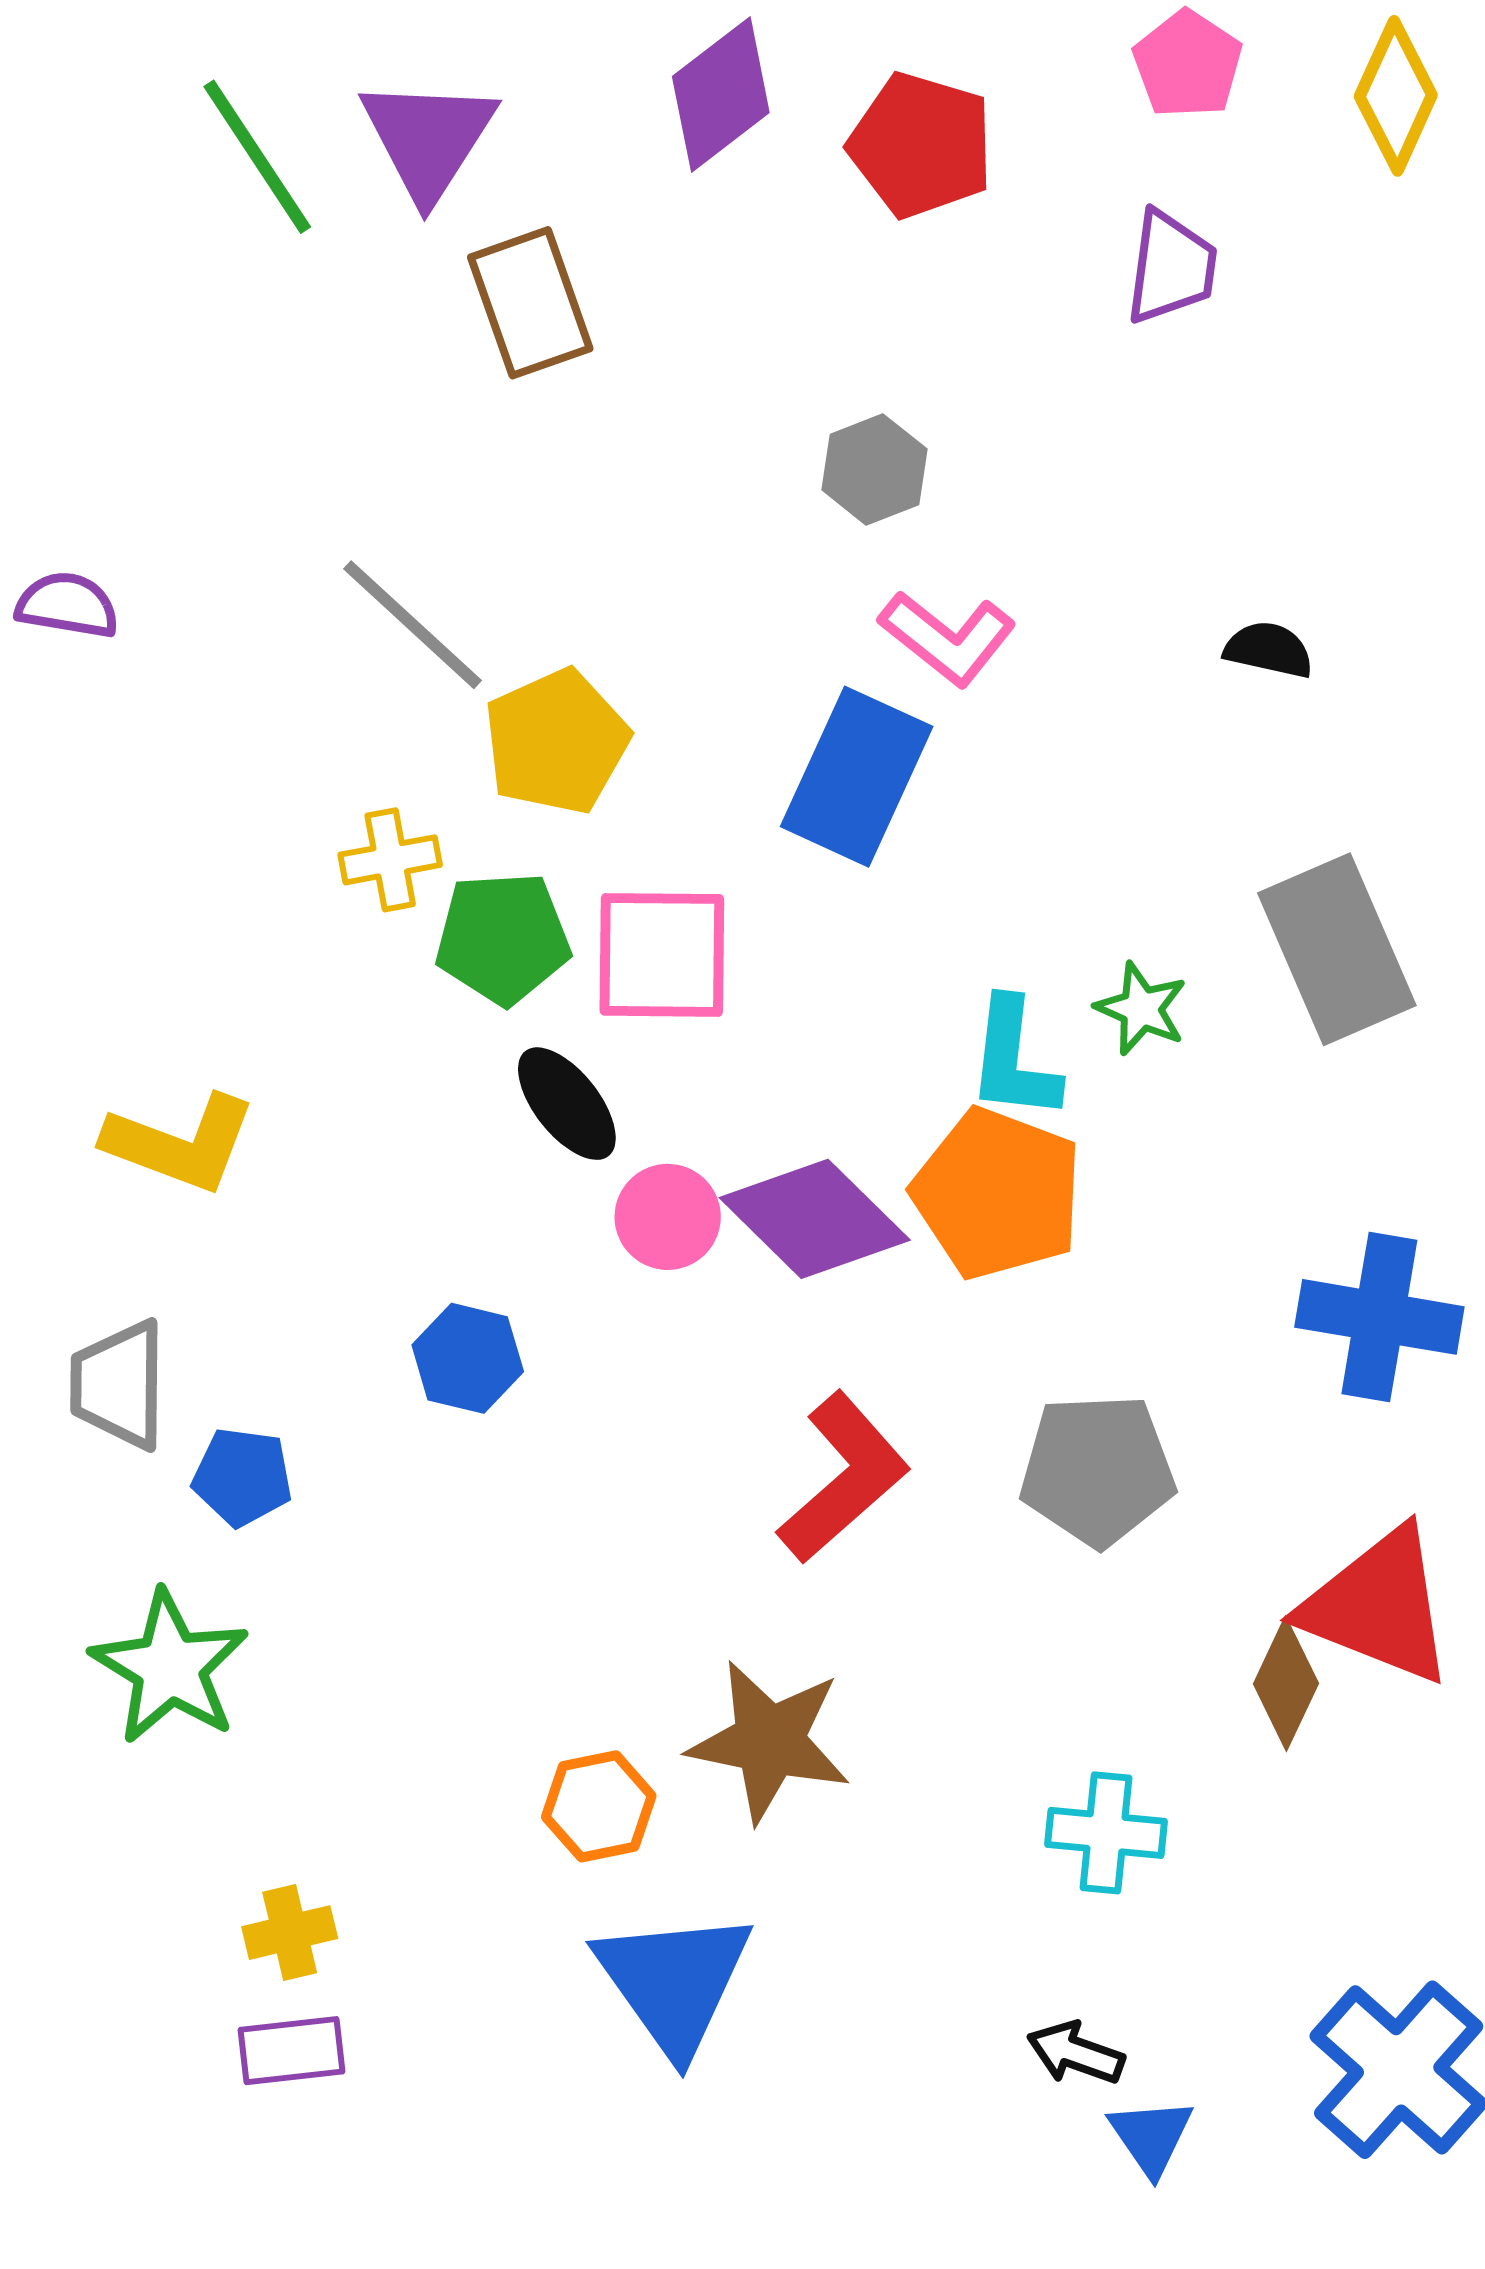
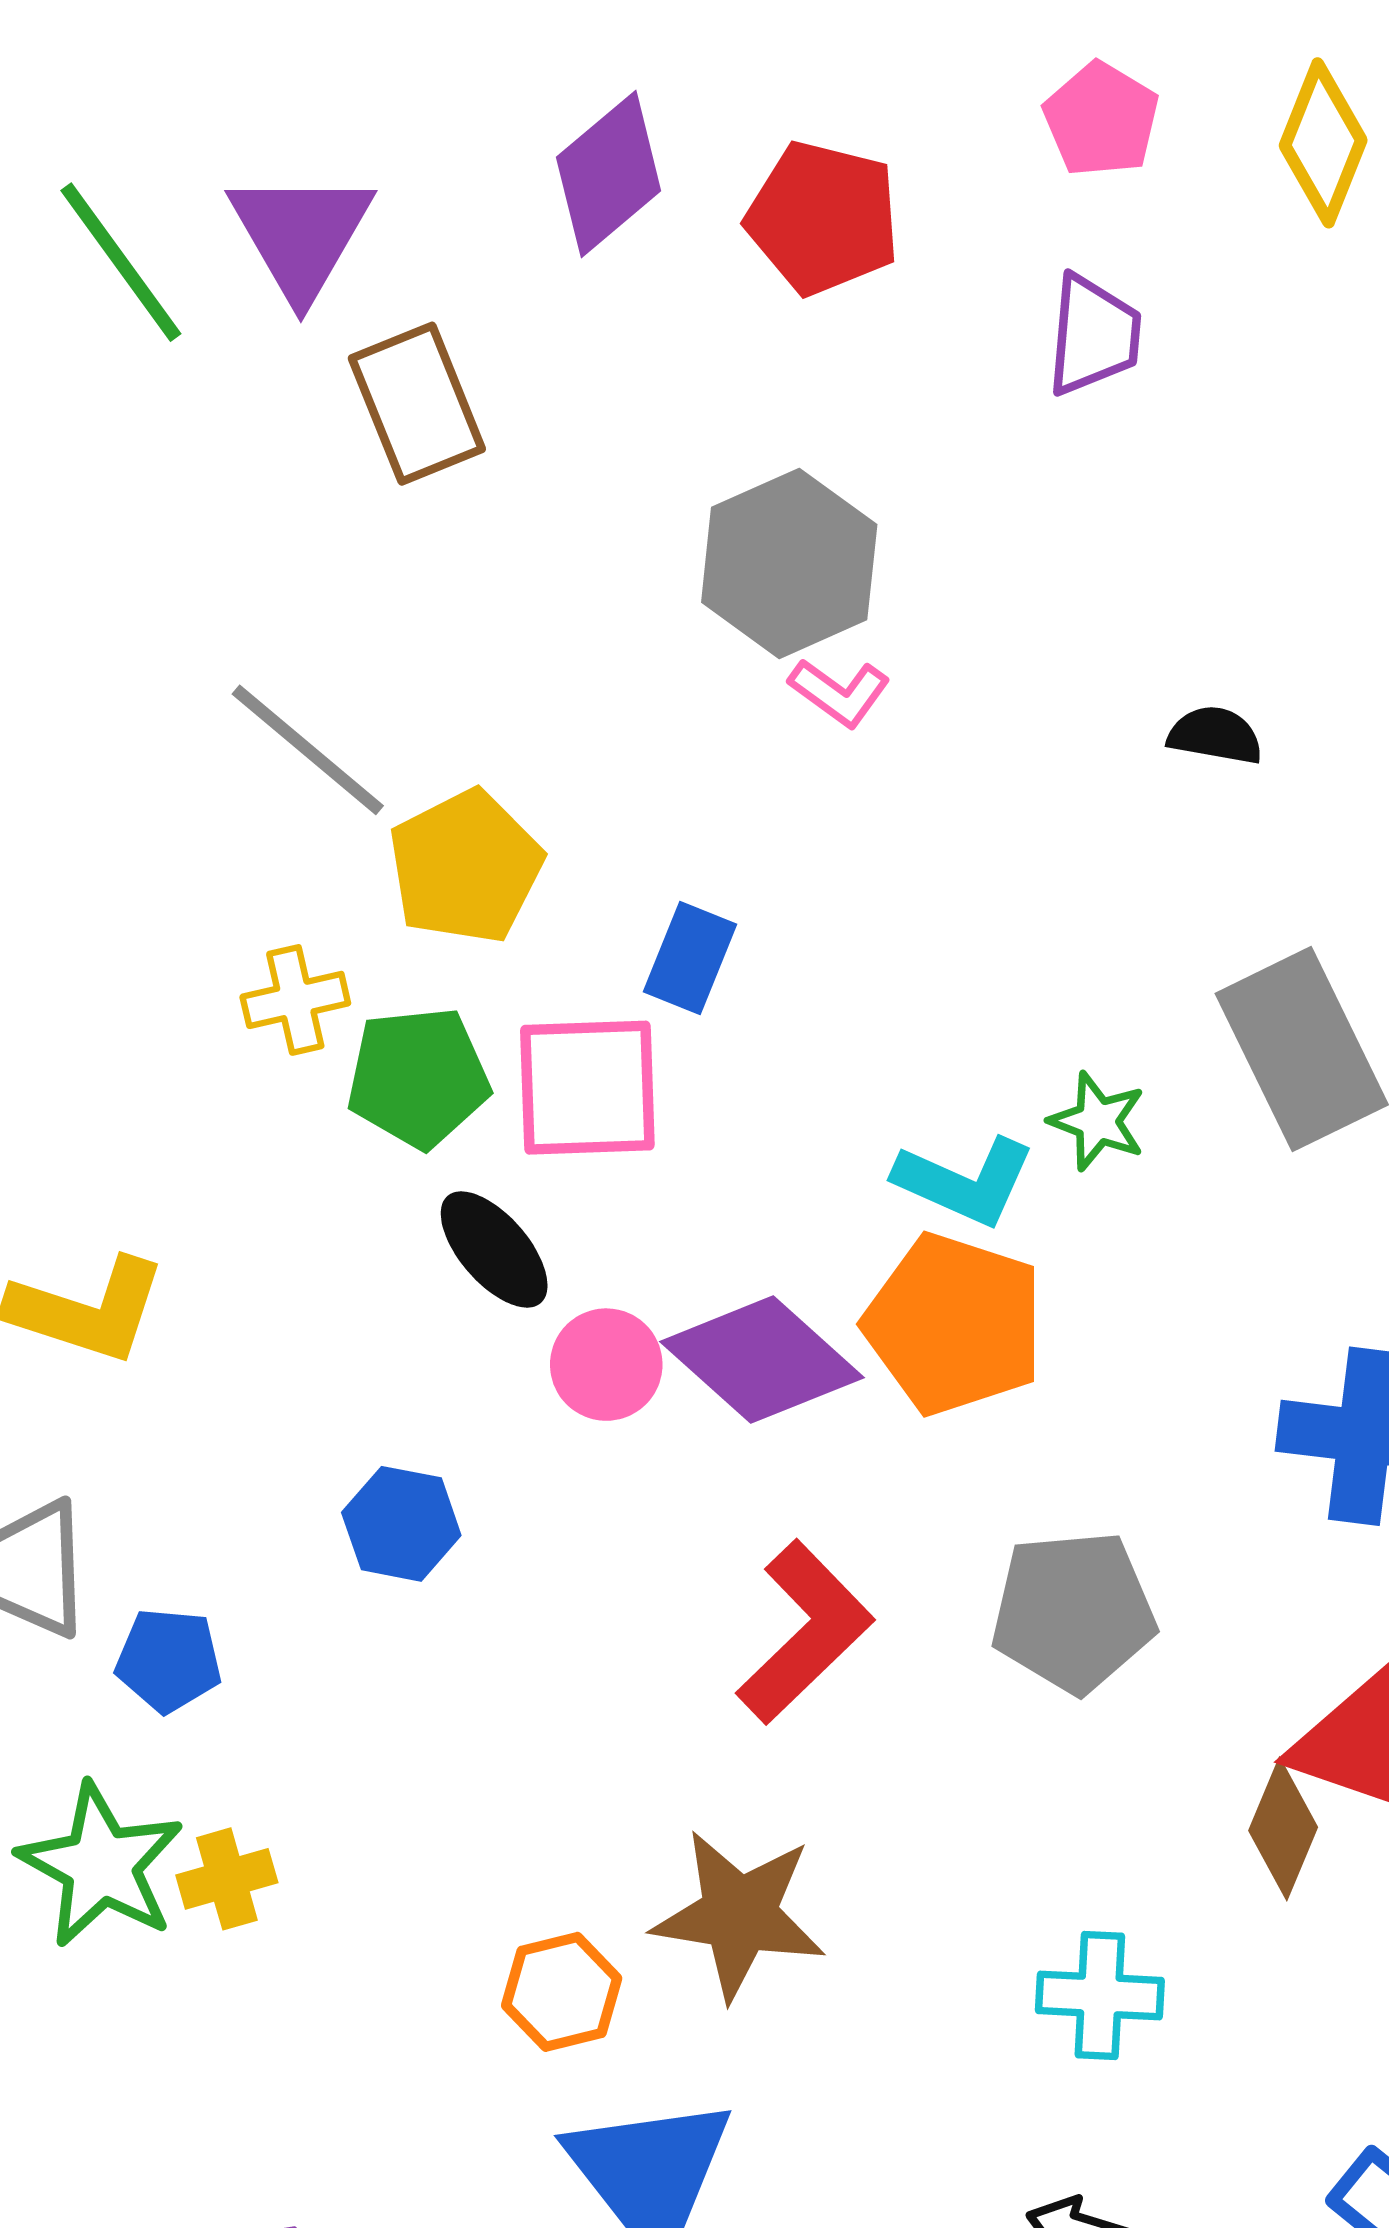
gray hexagon: (874, 469) -> (789, 563), size x1.6
pink L-shape: (948, 638) -> (839, 692), moved, size x0.7
blue rectangle: (857, 777) -> (690, 958), moved, size x0.6
cyan L-shape: (1014, 1059) -> (965, 1181), turned -70
yellow cross: (290, 1933) -> (227, 1879), moved

